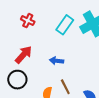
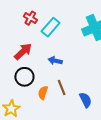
cyan rectangle: (65, 25) -> (51, 27), moved
black circle: (17, 80) -> (24, 77), moved

